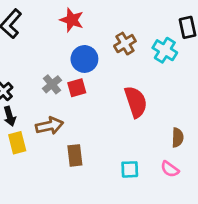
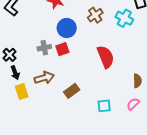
gray cross: (52, 84) -> (44, 48), turned 32
brown rectangle: (75, 155) -> (72, 91), moved, turned 63
pink semicircle: (170, 169) -> (133, 104), turned 104

